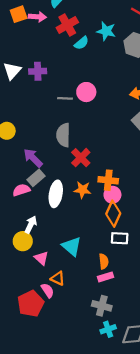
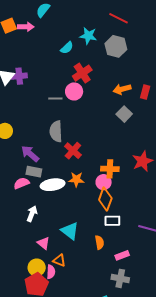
red cross: (67, 25) -> (82, 73), moved
purple cross: (38, 71) -> (19, 76), moved
gray rectangle: (36, 178) -> (34, 172), turned 56
orange cross: (108, 180) -> (110, 169), moved
white ellipse: (56, 194) -> (53, 185), turned 75
yellow circle: (23, 241) -> (37, 268), moved
pink rectangle: (106, 277) -> (122, 255), moved
pink semicircle: (48, 290) -> (51, 272), turned 40
gray cross: (102, 306) -> (120, 278), moved

